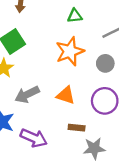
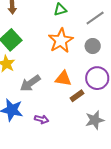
brown rectangle: (77, 128) -> (77, 96), moved, turned -32
purple arrow: (34, 138) -> (42, 119), size x0.6

